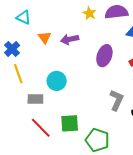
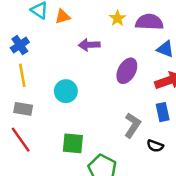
orange triangle: (45, 37) -> (63, 17), moved, turned 40
gray rectangle: (35, 99) -> (23, 109), moved
red line: (41, 128) -> (21, 140), moved

